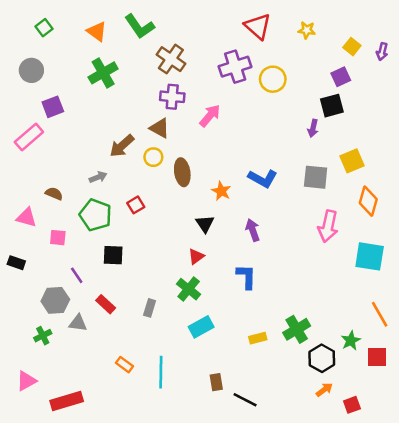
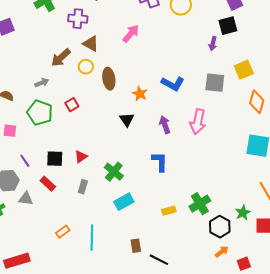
purple cross: (172, 97) -> (78, 19), moved
pink arrow: (328, 226) -> (198, 122), moved
black square: (113, 255) -> (55, 159), moved
red triangle: (196, 256) -> (81, 157), moved
orange rectangle: (124, 365) -> (63, 232), turned -72

